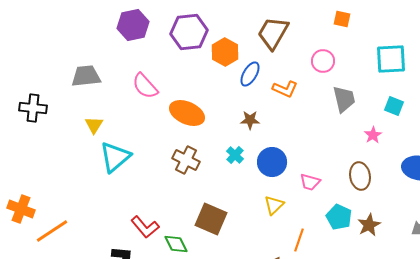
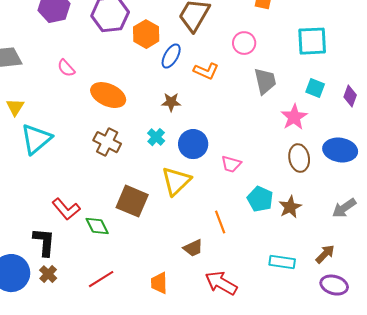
pink semicircle: (145, 86) -> (66, 68), size x0.7
pink star: (373, 135) -> (294, 117), size x1.5
brown ellipse: (360, 176) -> (299, 158), moved
yellow triangle: (274, 205) -> (176, 181), moved, size x1.5
orange line: (299, 240) -> (220, 222), turned -40

